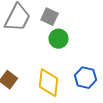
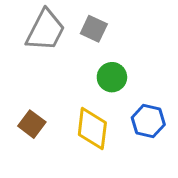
green circle: (58, 39) -> (112, 77), moved

